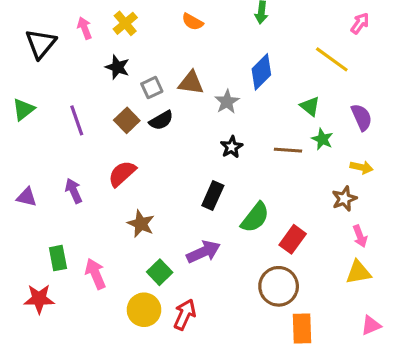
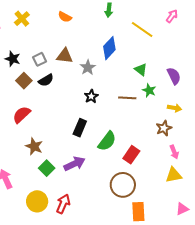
yellow line: (332, 59) -> (142, 30), moved
black star: (117, 67) -> (13, 59), moved
green square: (160, 272) -> (47, 168), moved

